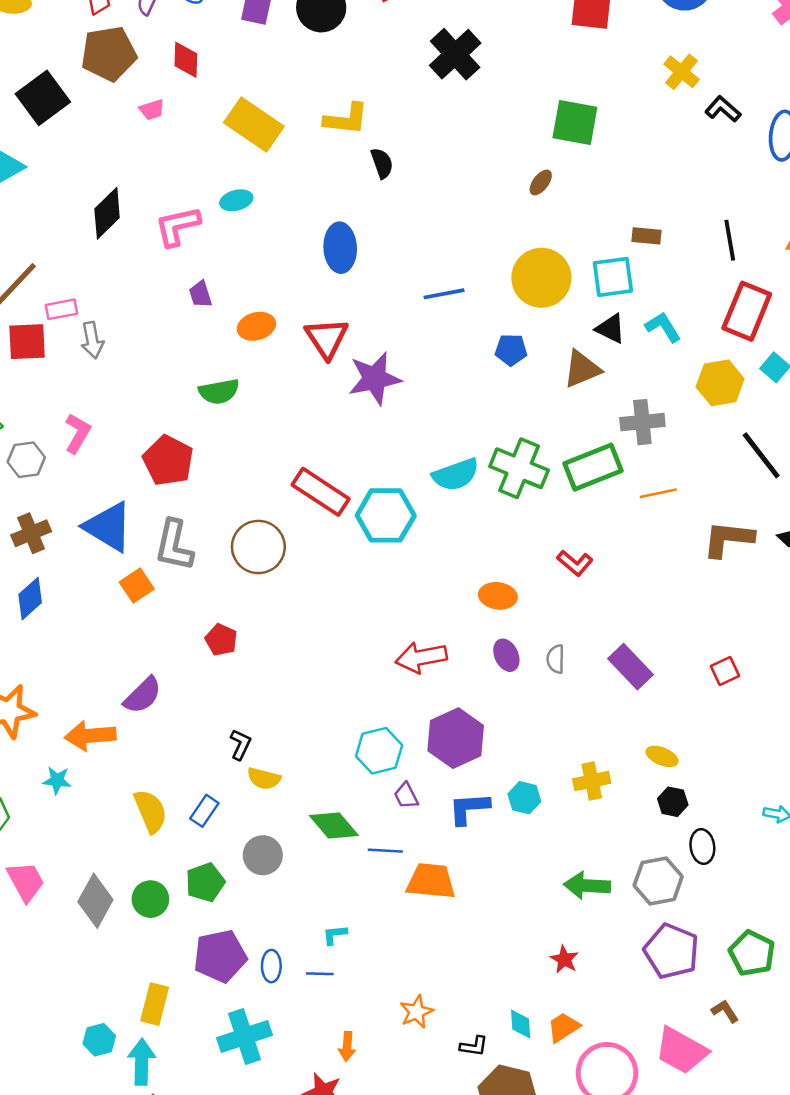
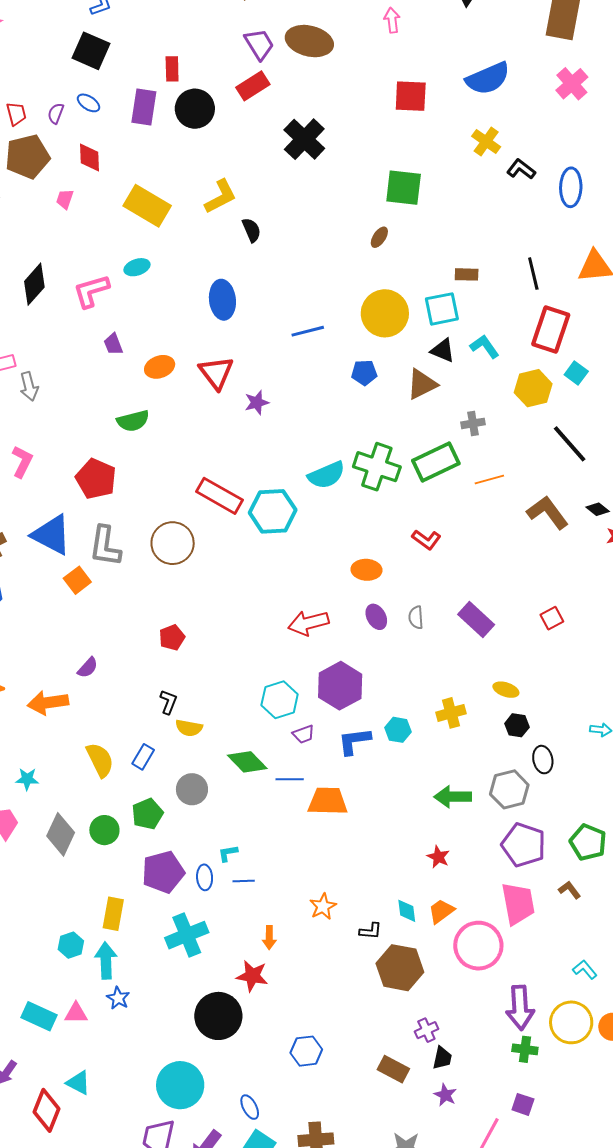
pink trapezoid: (152, 110) -> (65, 199), turned 130
yellow L-shape: (346, 119) -> (221, 197), turned -30
purple star: (375, 378) -> (257, 402), size x0.6
gray cross: (642, 422) -> (473, 423), size x0.7
brown L-shape: (728, 539) -> (548, 512), turned 51
red pentagon: (221, 640) -> (172, 637), moved, turned 30
purple semicircle: (143, 695) -> (88, 668), size x0.7
cyan star: (57, 780) -> (27, 779), moved
purple trapezoid: (406, 796) -> (304, 734), turned -80
cyan L-shape: (335, 935) -> (228, 853), moved
pink trapezoid: (681, 1051) -> (518, 904), moved, turned -126

